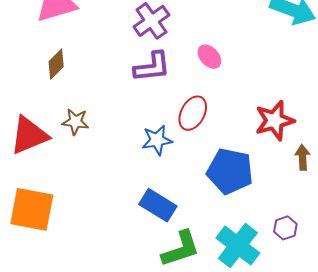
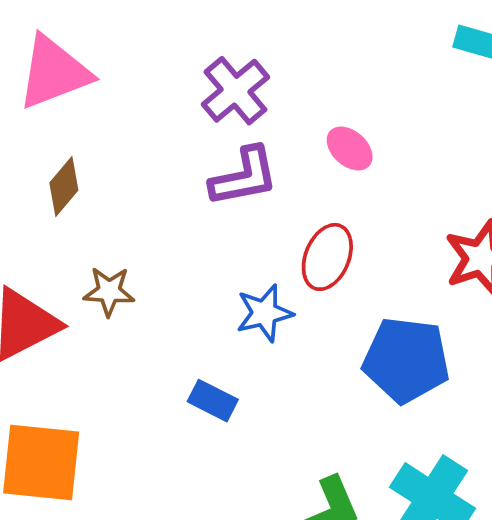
blue rectangle: (158, 205) -> (213, 401), moved, size x0.7

